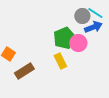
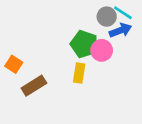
green pentagon: (64, 38) -> (84, 44), turned -30
yellow rectangle: (60, 61) -> (79, 73), turned 35

